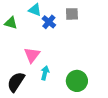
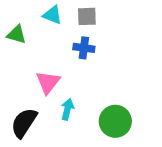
gray square: (72, 14) -> (87, 16), moved
blue cross: (49, 22) -> (84, 48), moved, turned -32

